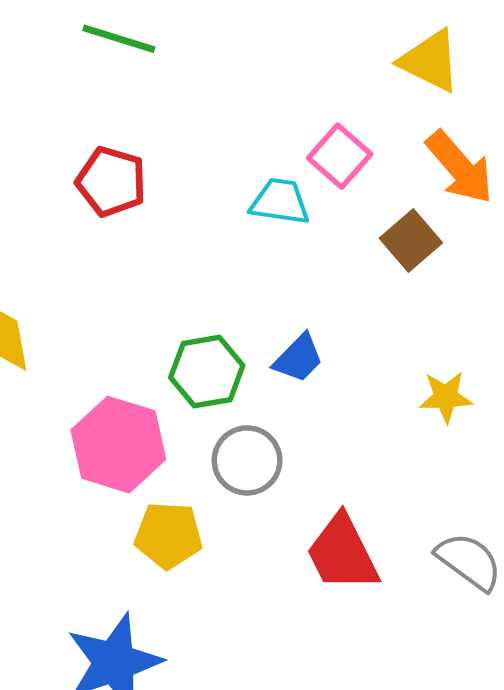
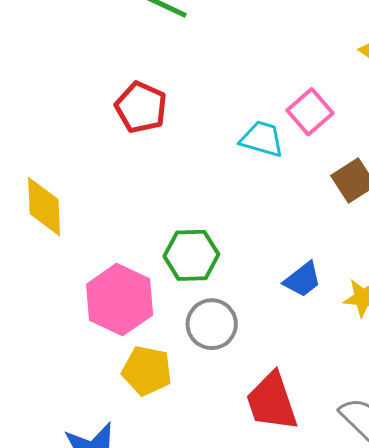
blue trapezoid: (298, 358) -> (302, 280), moved

